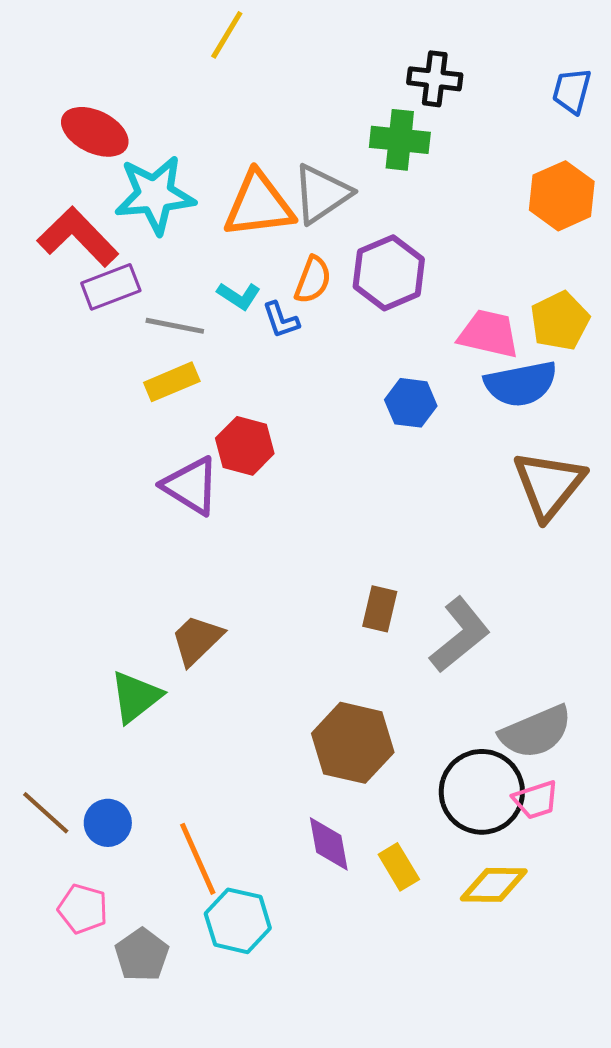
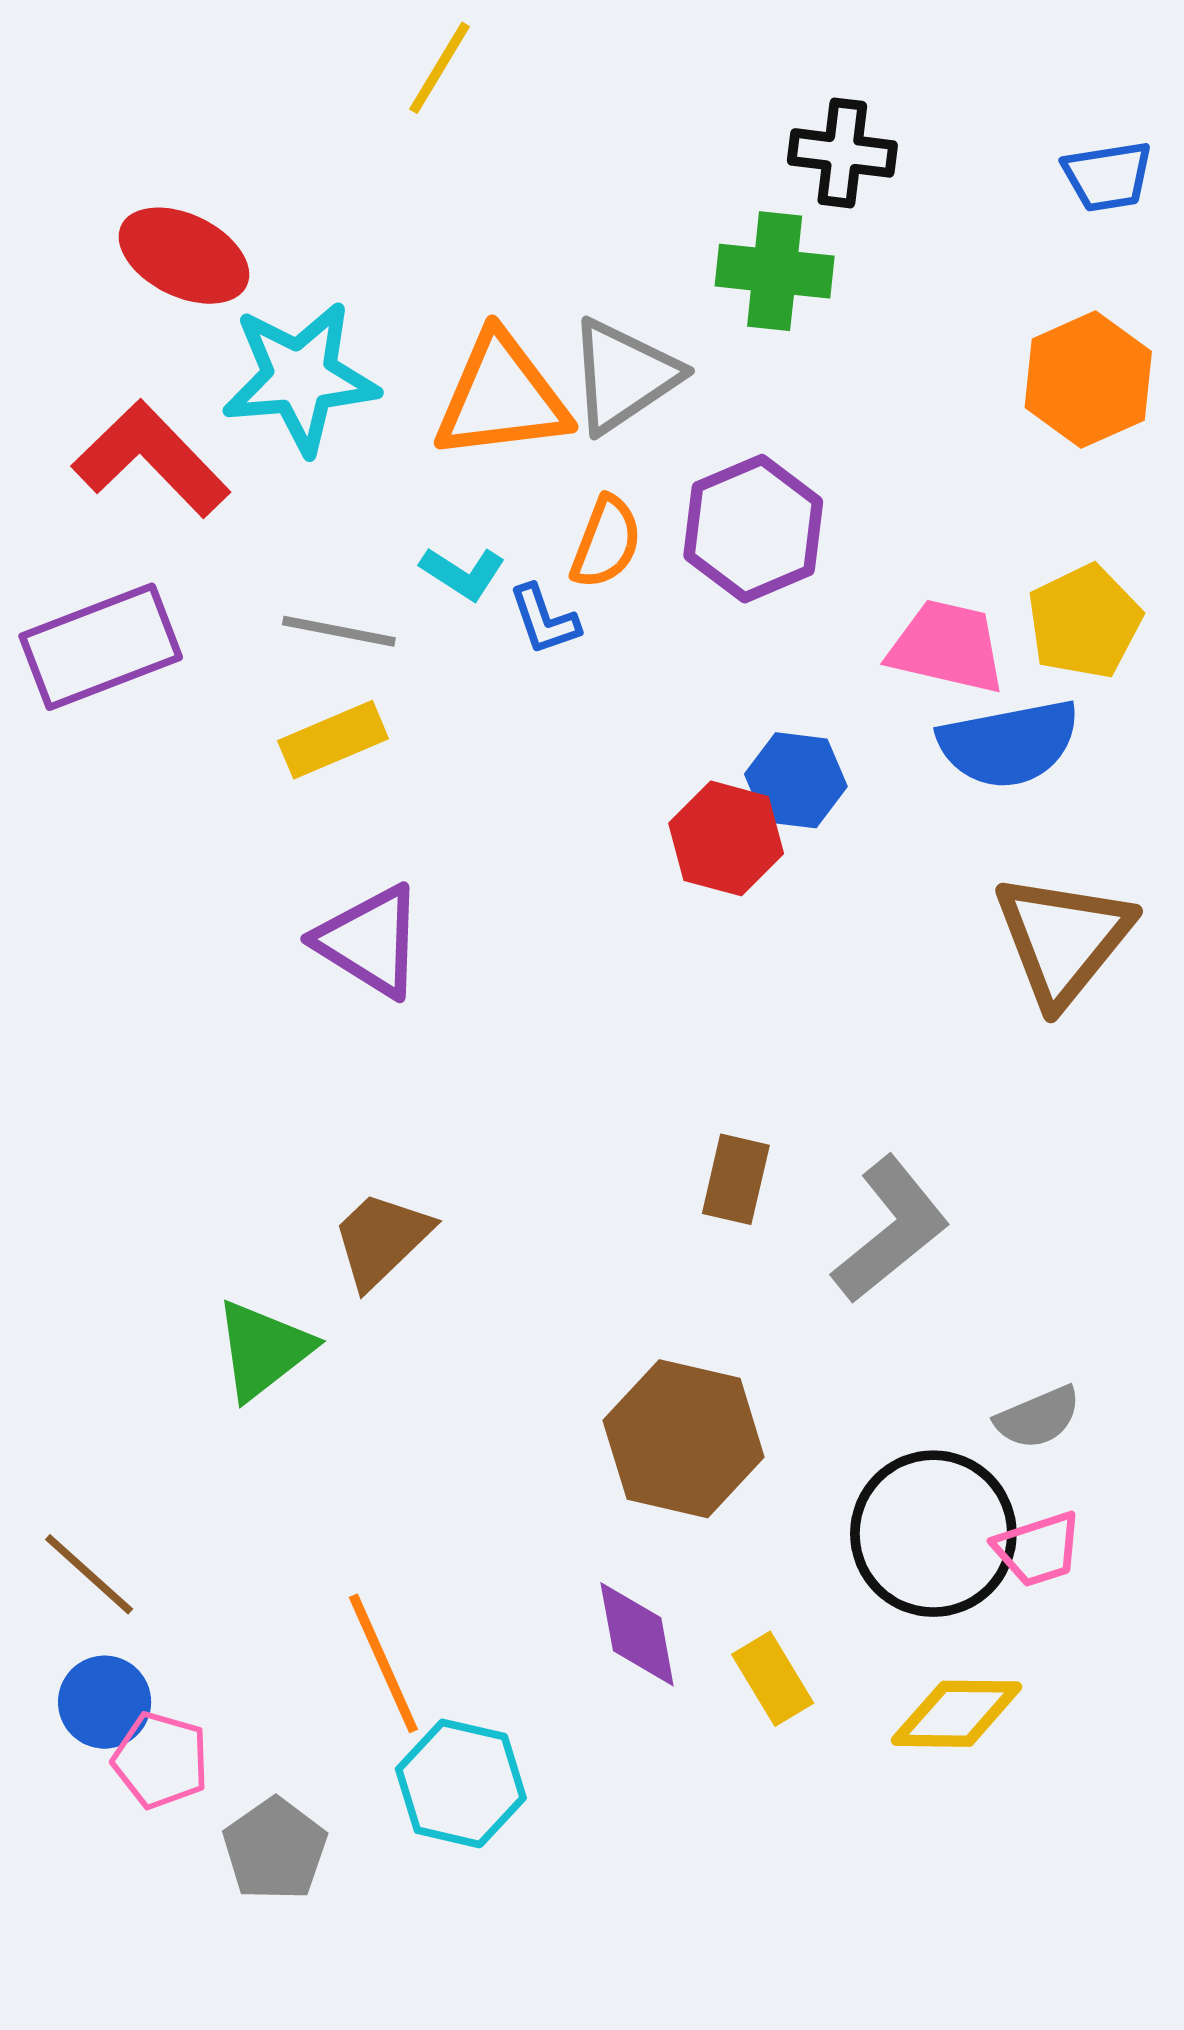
blue trapezoid: (572, 91) -> (1108, 176), turned -114
purple rectangle: (111, 287) -> (101, 647), moved, size x1.4
red hexagon: (245, 446) -> (726, 838), moved
gray semicircle: (536, 732) -> (1038, 1417), size x0.6
blue circle: (108, 823) -> (105, 1702), moved

